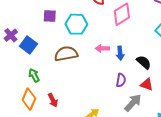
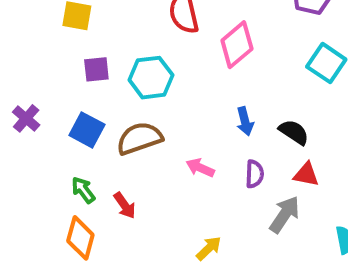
blue square: (28, 45) -> (87, 130), moved
pink arrow: (102, 48) -> (200, 168), moved, turned 32
red arrow: (53, 100) -> (125, 205), moved

